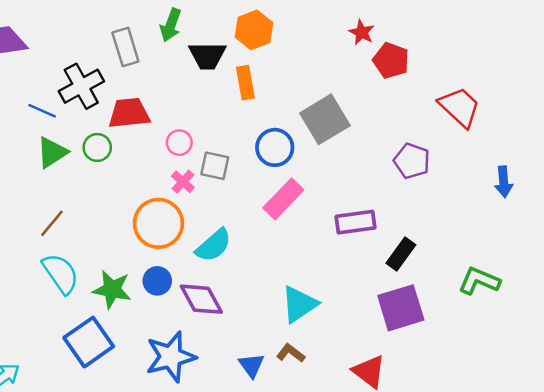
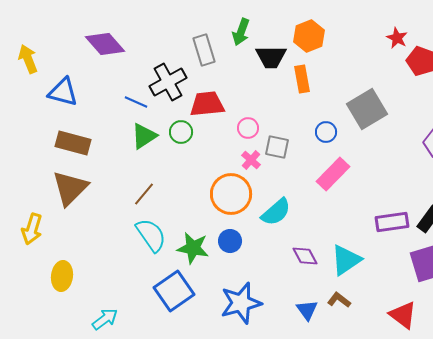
blue circle: (275, 147) -> (326, 132), size x0.7
purple rectangle: (356, 222) -> (392, 222), moved
purple diamond: (201, 299) -> (305, 256), moved, size x0.7

